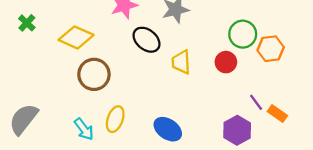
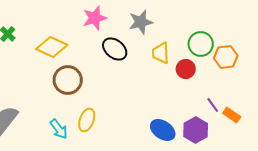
yellow trapezoid: (181, 62) -> (161, 53), moved
blue ellipse: (168, 129) -> (163, 130), moved

